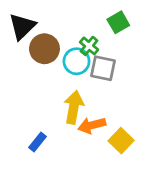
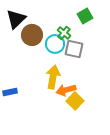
yellow square: (121, 141) -> (75, 101), moved
blue rectangle: (38, 142) -> (10, 92), moved, turned 40

